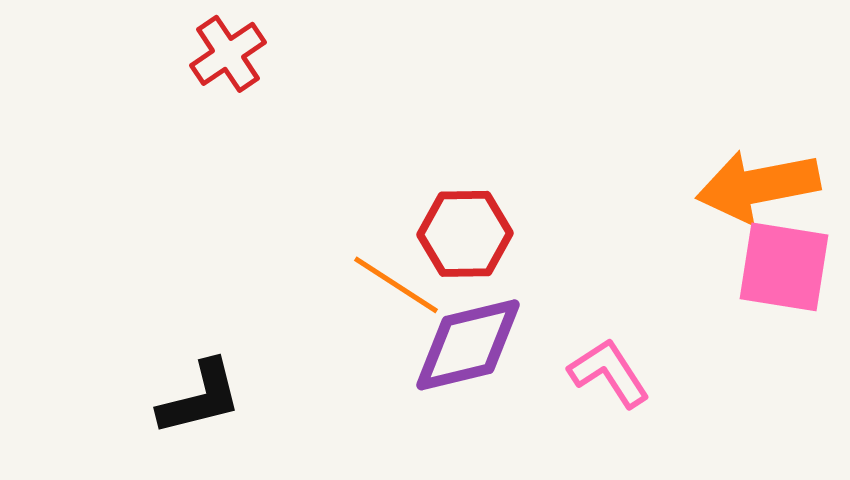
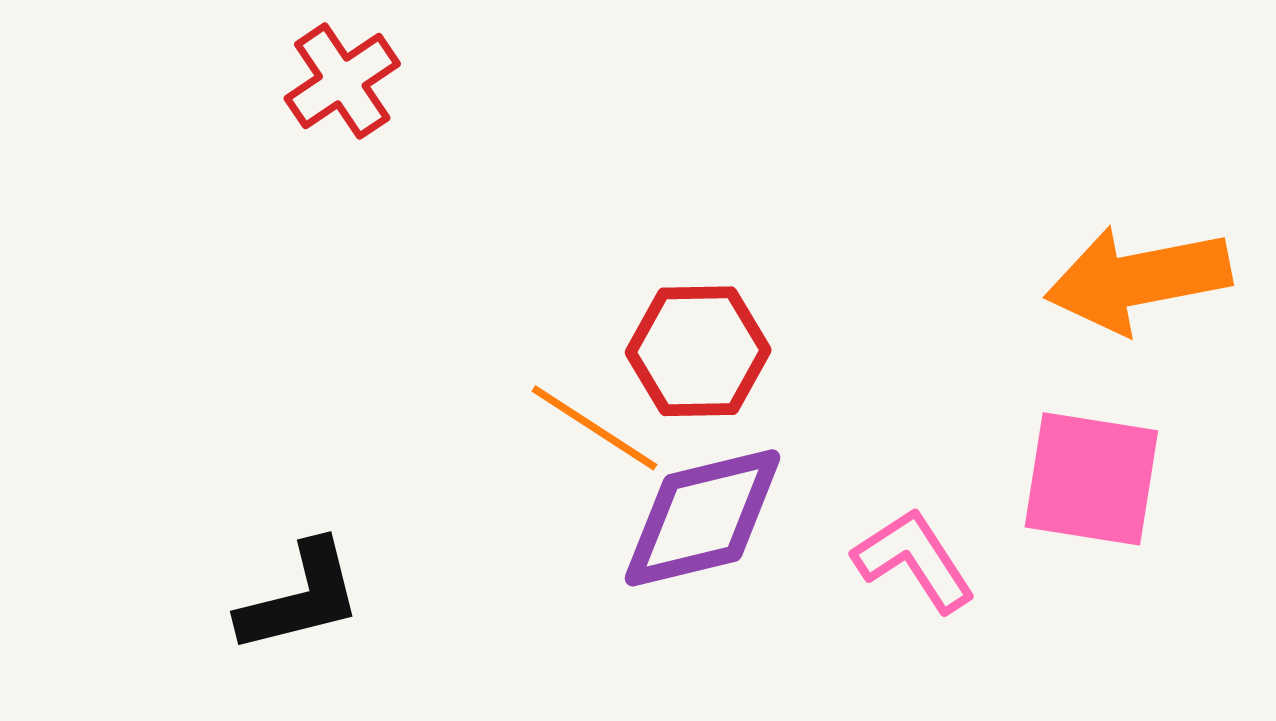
pink square: (784, 267) -> (1091, 479), moved

